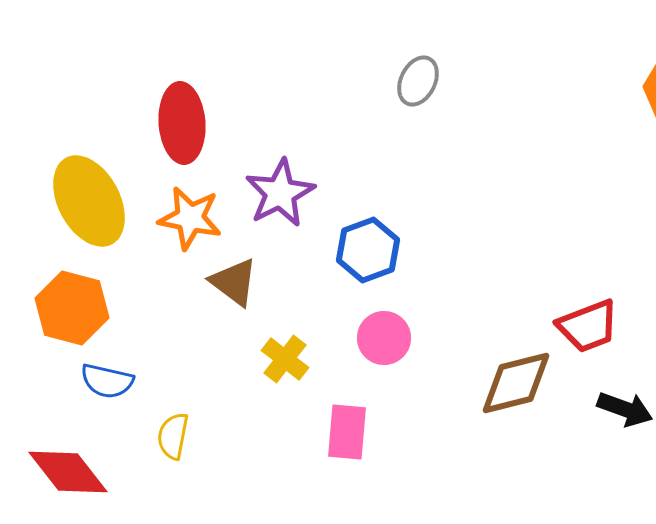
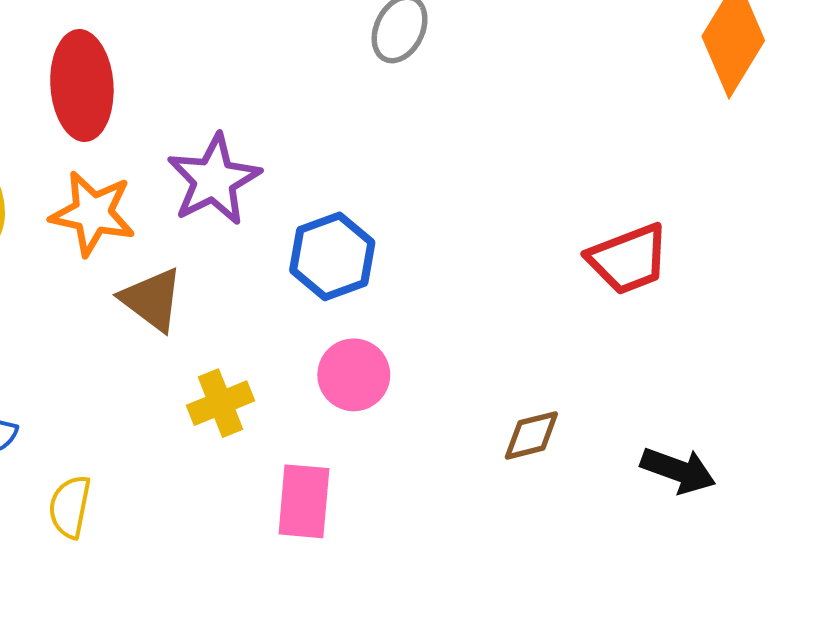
red trapezoid: (588, 326) -> (628, 259), moved
yellow cross: (285, 359) -> (221, 403), turned 30
brown diamond: (516, 383) -> (531, 435), size x0.6

